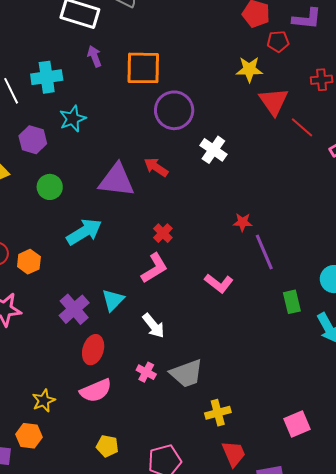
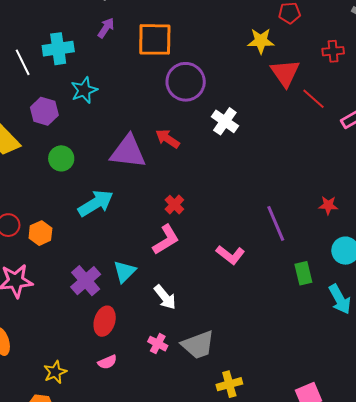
purple arrow: (94, 56) -> (106, 28), turned 55
red star: (243, 222) -> (328, 205), moved
pink semicircle: (96, 391) -> (107, 362), size x0.6

